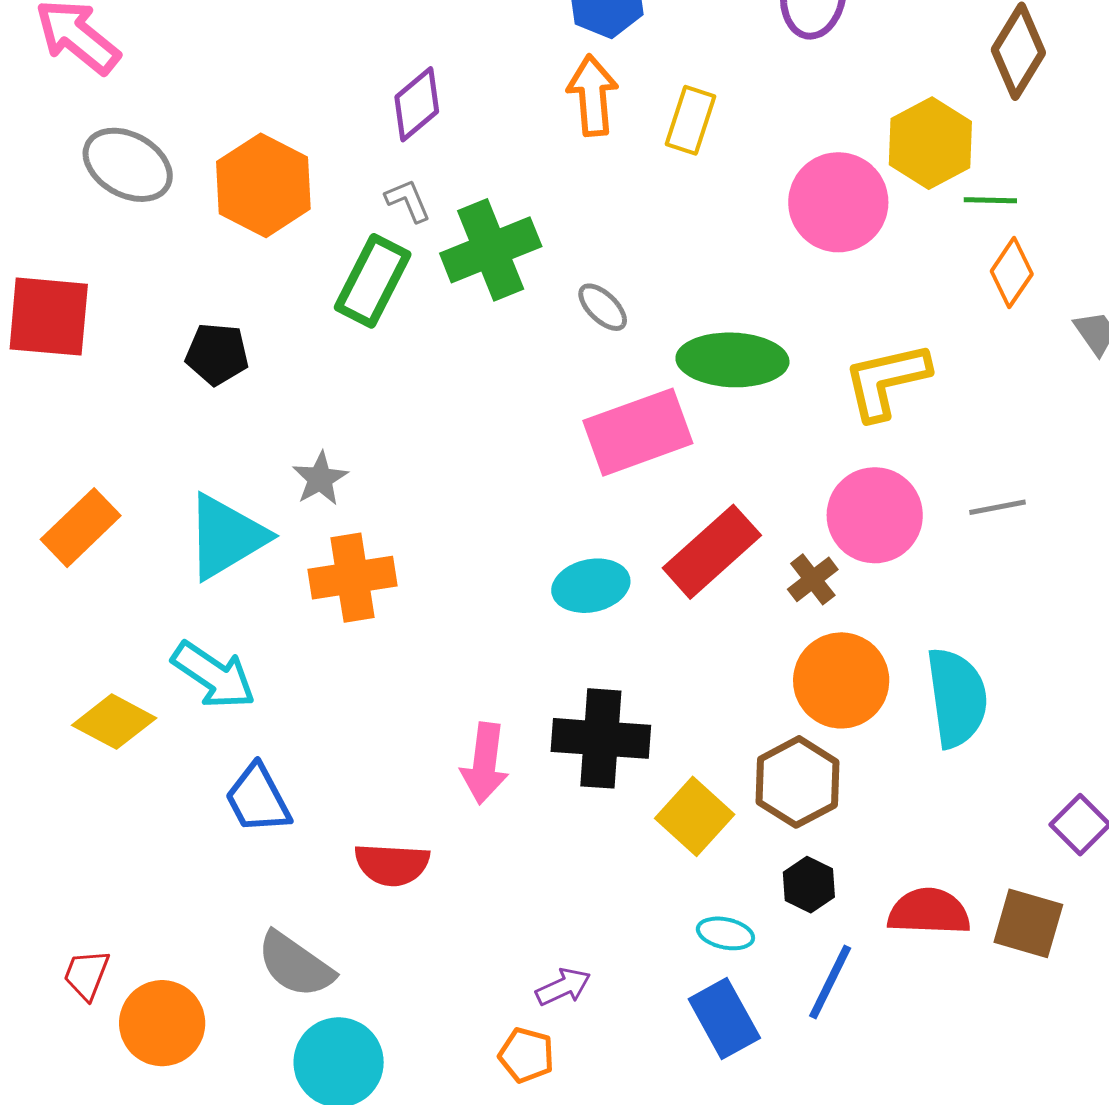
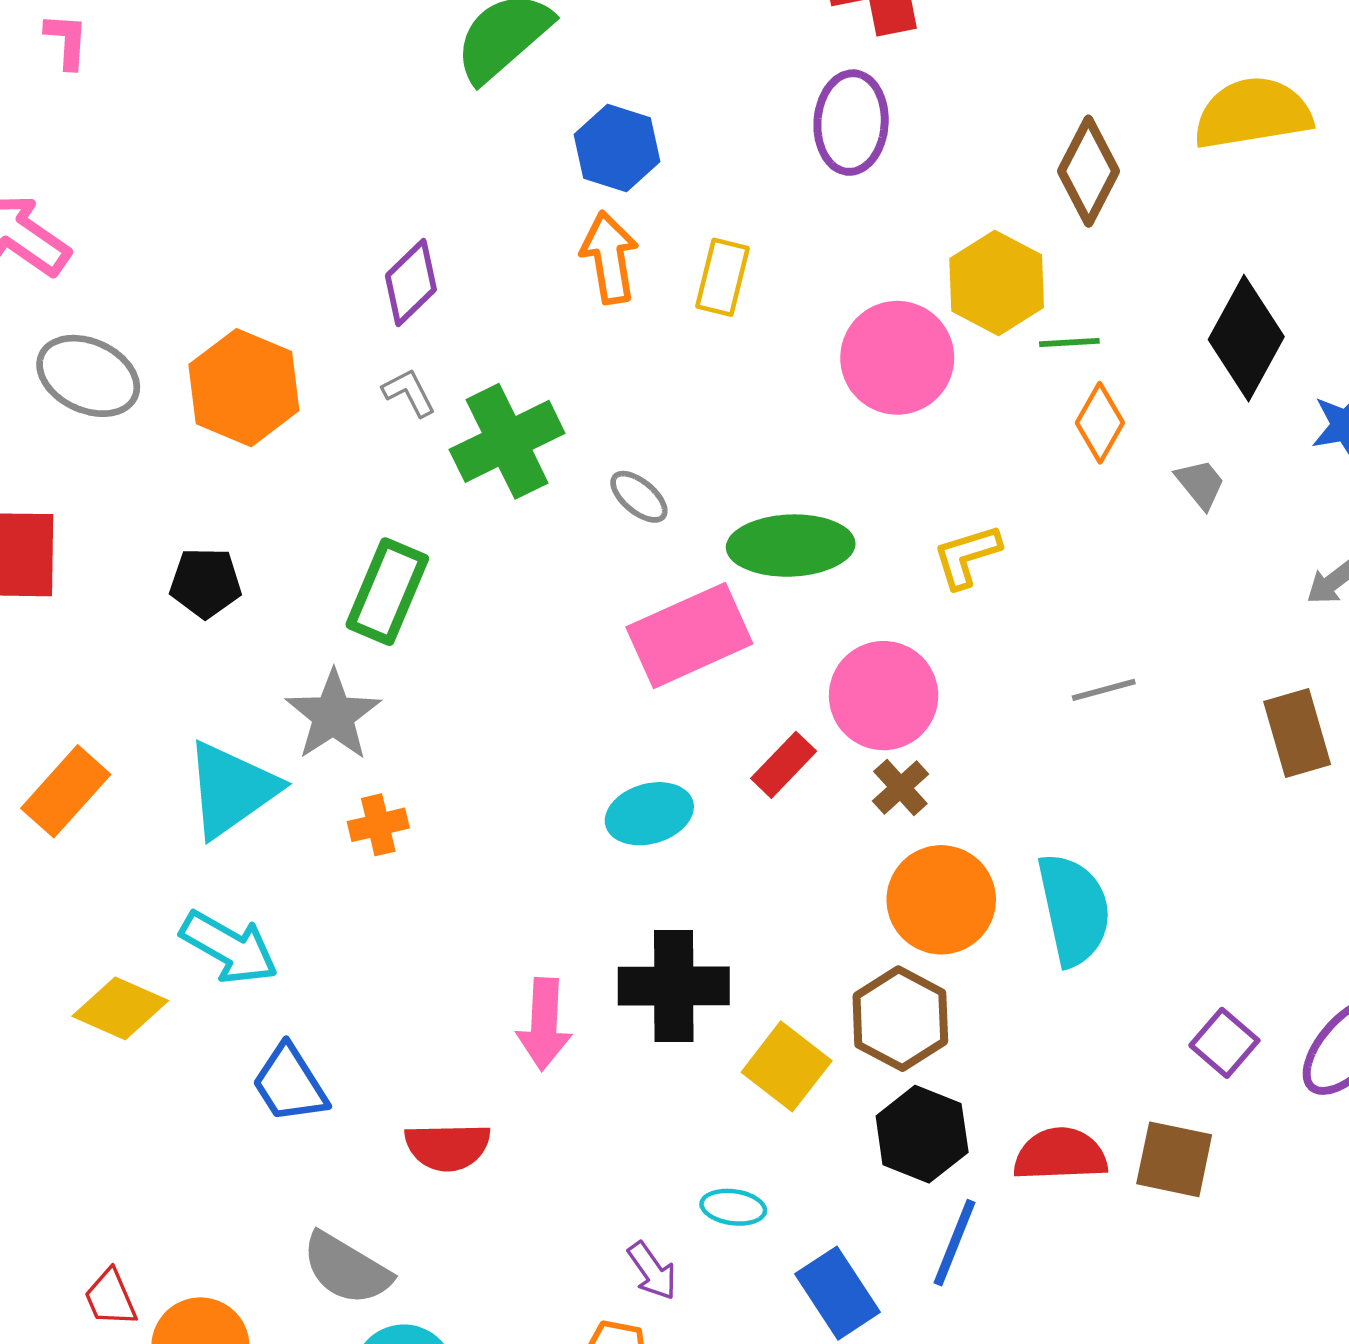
green rectangle: (373, 281) -> (387, 592), moved
yellow L-shape: (886, 381) -> (967, 556), size x0.7
gray star: (320, 479) -> (333, 715), size x1.5
pink circle: (875, 515) -> (884, 696), moved
red rectangle: (712, 552) -> (784, 765), size x0.6
orange cross: (352, 578) -> (378, 825), size x0.6
black hexagon: (809, 885) -> (922, 1134), size x1.5
cyan ellipse: (725, 933) -> (733, 1207), moved
red trapezoid: (86, 975) -> (111, 1298), turned -40
purple arrow: (563, 987) -> (652, 1271), turned 84

